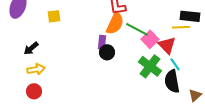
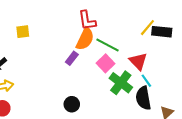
yellow line: (181, 27) -> (147, 28), moved, turned -48
pink square: (150, 39) -> (105, 63), moved
purple rectangle: (102, 42) -> (72, 58), turned 32
black circle: (107, 52) -> (72, 104), moved

